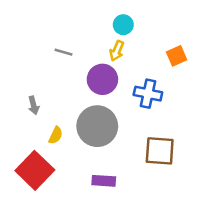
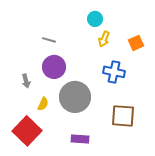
yellow arrow: (117, 51) -> (104, 39), moved
purple circle: (102, 79) -> (54, 67), moved

